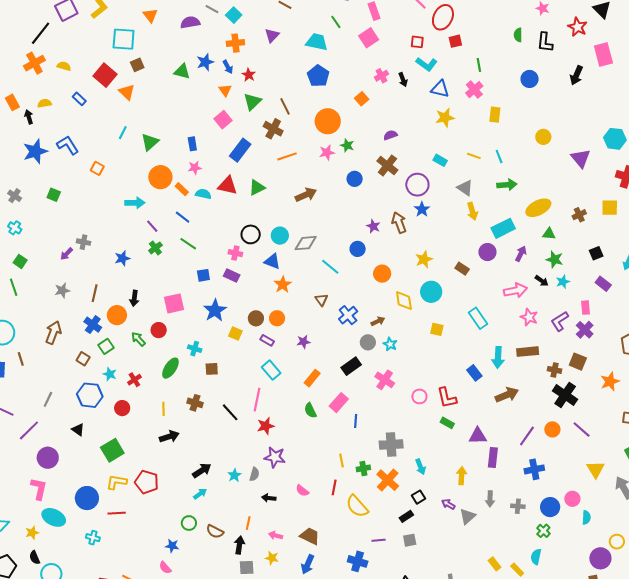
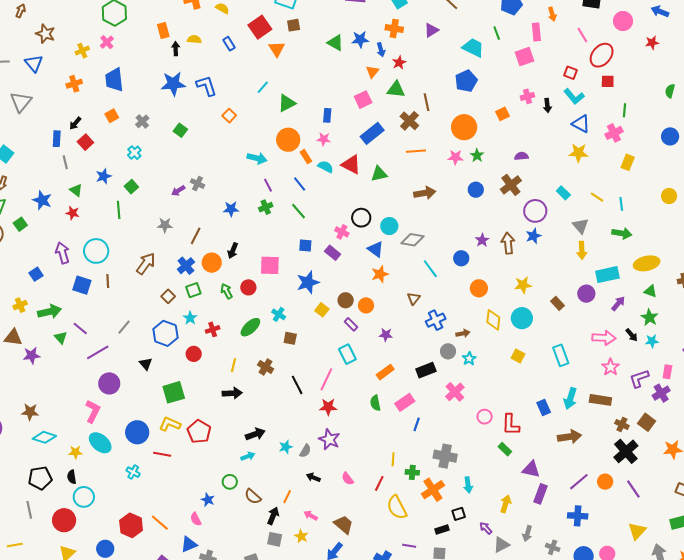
green triangle: (252, 102) -> (396, 89), turned 36

